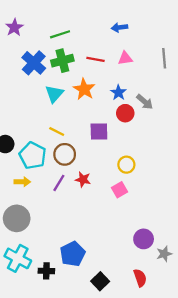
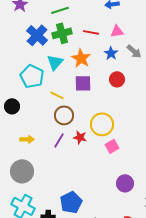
blue star: (118, 93) -> (111, 53), moved
gray arrow: (145, 102) -> (134, 51), moved
purple square: (99, 131) -> (83, 83), moved
cyan pentagon: (33, 155) -> (32, 76), moved
yellow circle: (126, 165) -> (102, 124), moved, size x1.5
purple circle: (144, 239) -> (125, 183), moved

